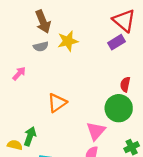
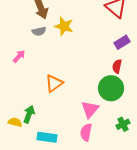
yellow star: (68, 41) -> (64, 26), turned 30
purple rectangle: (117, 42) -> (122, 42), moved

